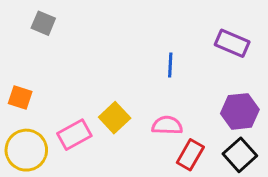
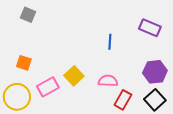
orange square: (20, 97) -> (24, 63), moved

